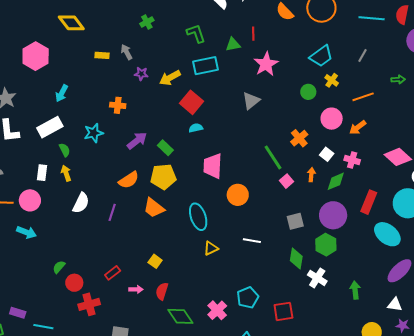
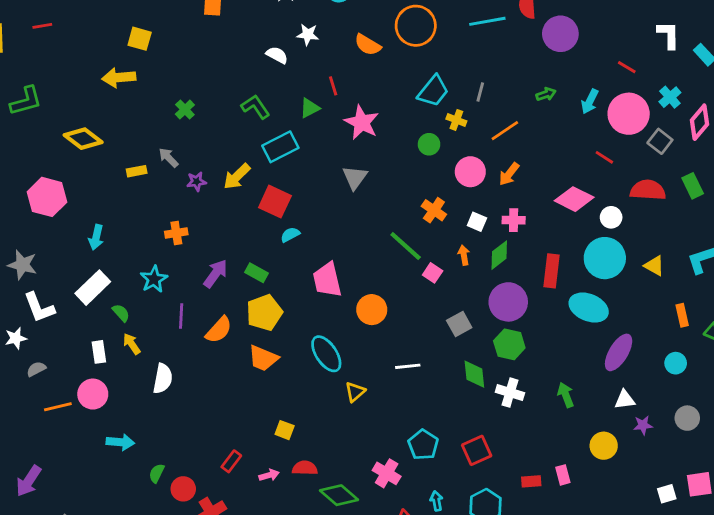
gray line: (363, 56) -> (480, 92), moved
purple line: (112, 212) -> (181, 316), moved
cyan arrow: (26, 232) -> (120, 442), moved
red semicircle: (162, 291) -> (305, 468), turned 90

